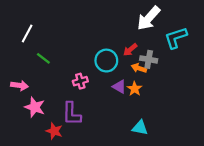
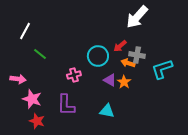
cyan L-shape: (176, 38) -> (162, 69), moved
cyan triangle: (140, 128) -> (107, 111), moved
red star: (54, 131) -> (37, 121), moved

